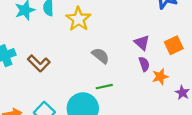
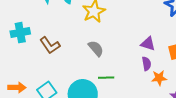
purple triangle: (142, 43) -> (148, 44), turned -35
gray semicircle: (100, 56) -> (96, 48), moved

